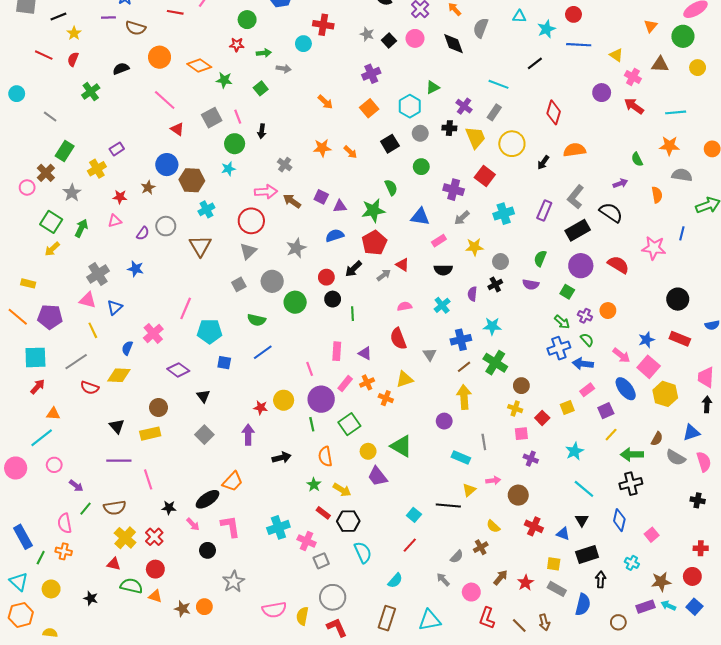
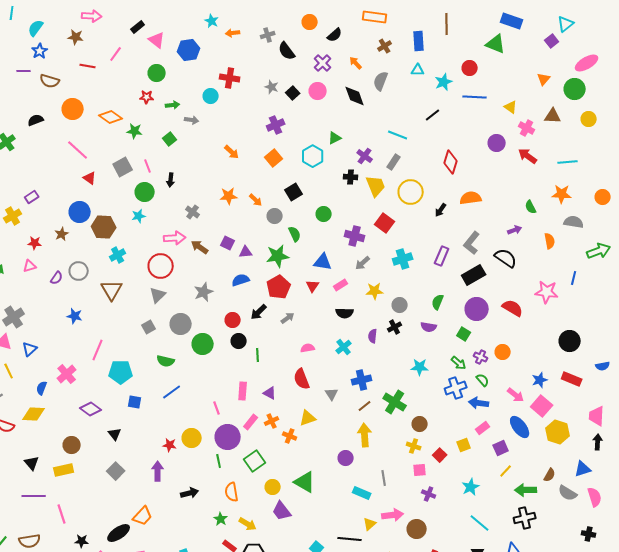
gray circle: (420, 133) -> (275, 216), moved
red triangle: (402, 265) -> (313, 286), moved, turned 32
blue star: (136, 269) -> (75, 316), moved
cyan star: (492, 326) -> (420, 367), moved
pink arrow: (493, 480) -> (393, 515), size x1.5

